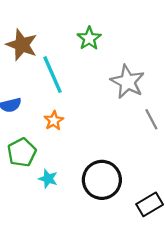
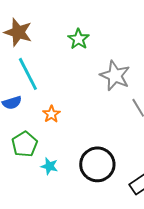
brown star: (22, 45) -> (18, 32), moved
cyan line: (53, 75) -> (28, 74), moved

